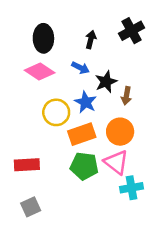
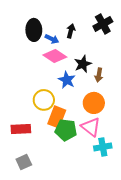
blue arrow: (80, 68) -> (52, 39), moved
pink diamond: (40, 72) -> (55, 56), moved
yellow circle: (56, 112) -> (44, 100), moved
orange rectangle: (82, 134) -> (57, 117), moved, turned -50

